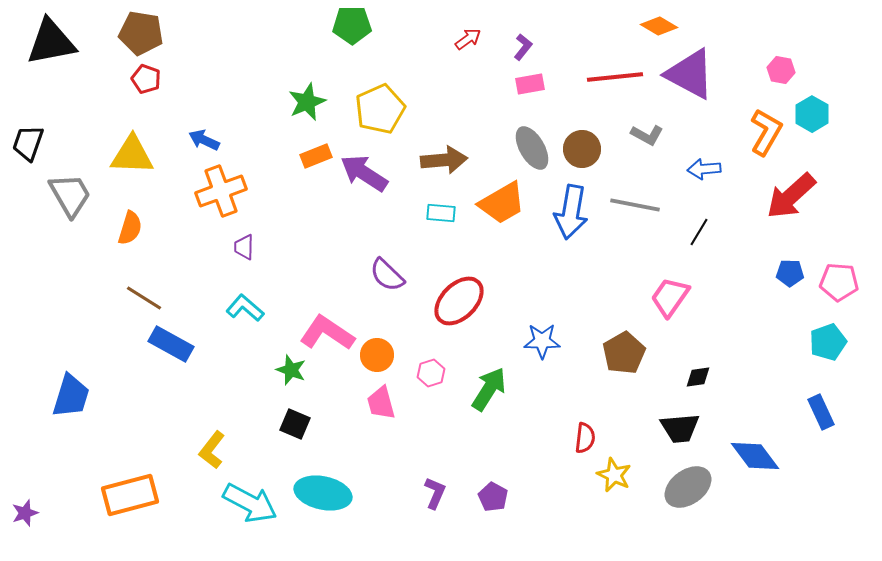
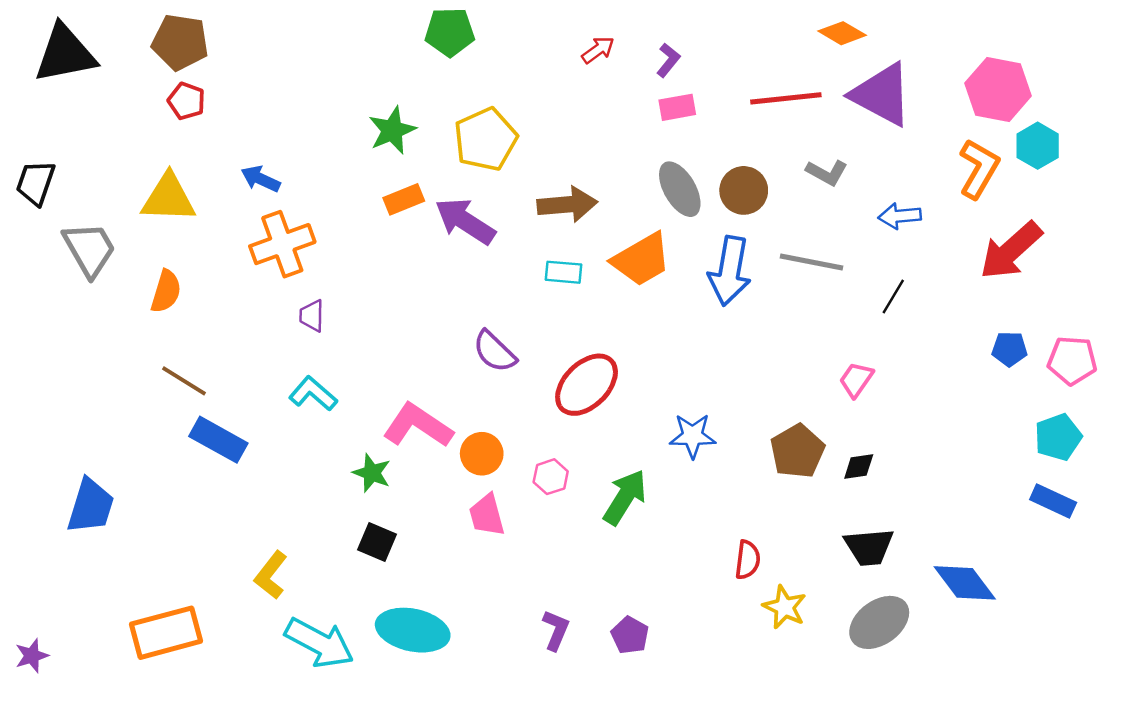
pink hexagon: (781, 70) -> (998, 89), size x1.8
pink trapezoid: (670, 297) -> (856, 380), size x0.7
black diamond: (698, 377) -> (859, 466), moved
blue rectangle: (821, 412) -> (1053, 501), moved, turned -40

